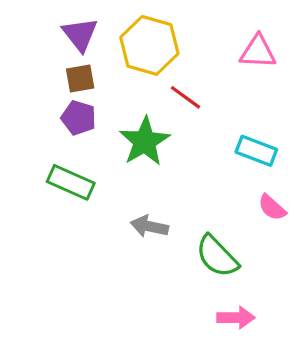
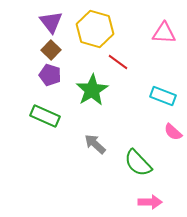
brown square: (80, 78) -> (51, 50), turned -36
gray arrow: (149, 226) -> (95, 144), turned 30

